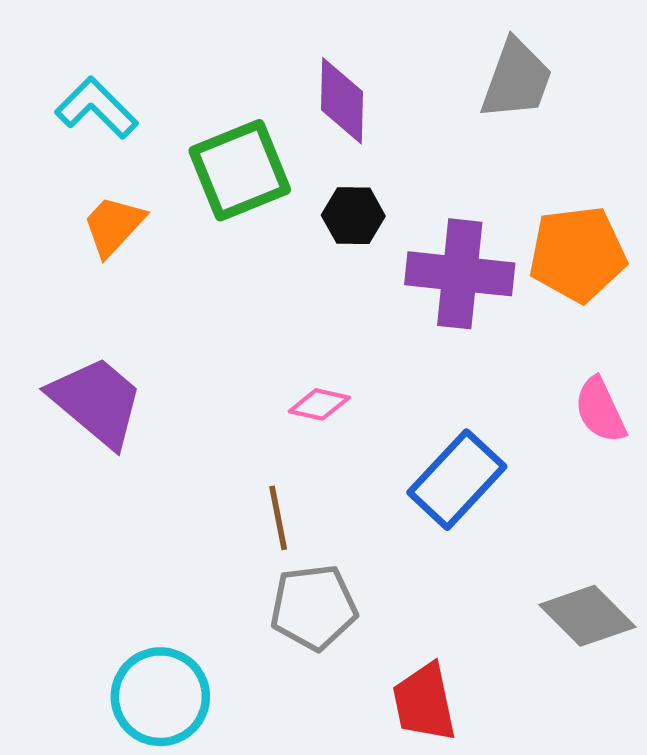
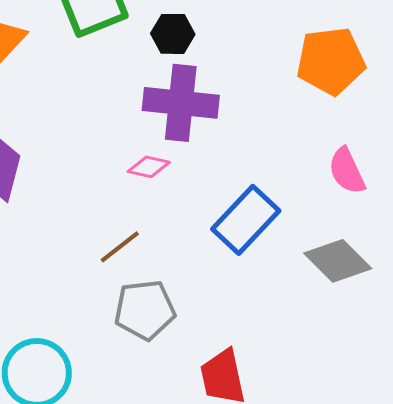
purple cross: (460, 274) -> (181, 103), moved
brown line: (278, 518) -> (120, 247), turned 63
gray diamond: (587, 616) -> (338, 261), moved

